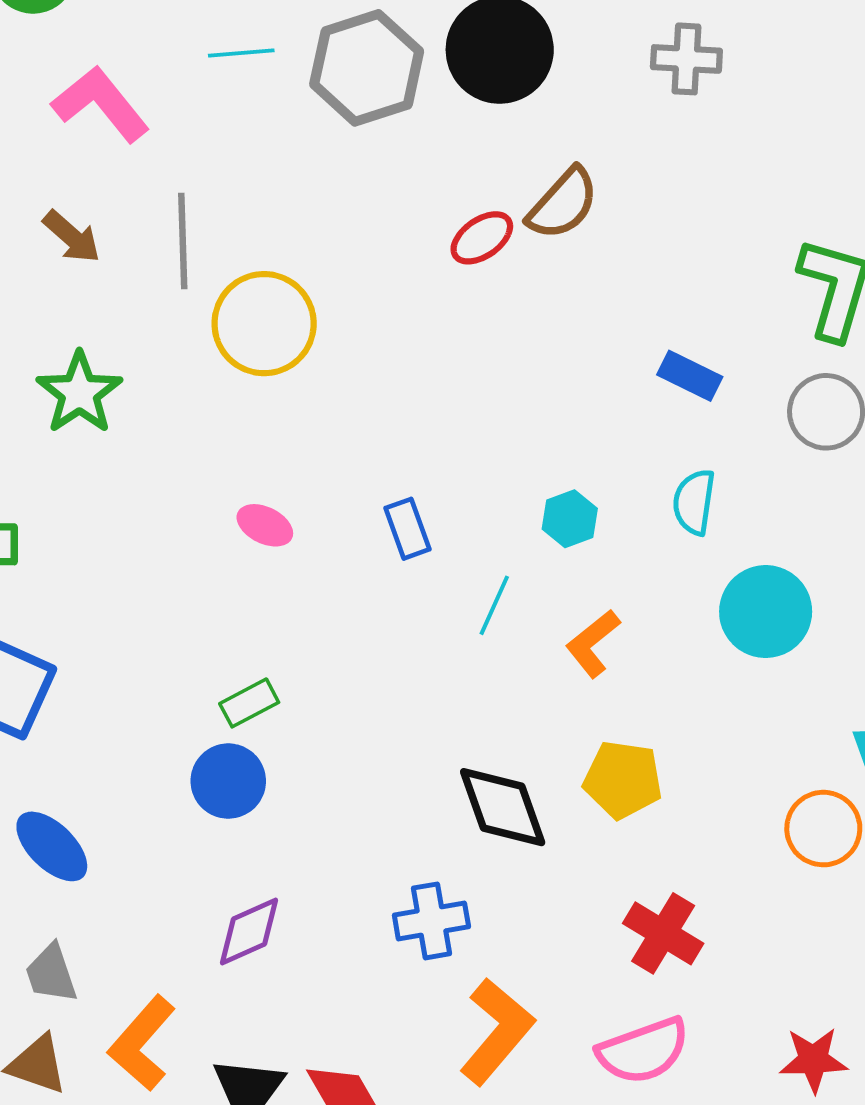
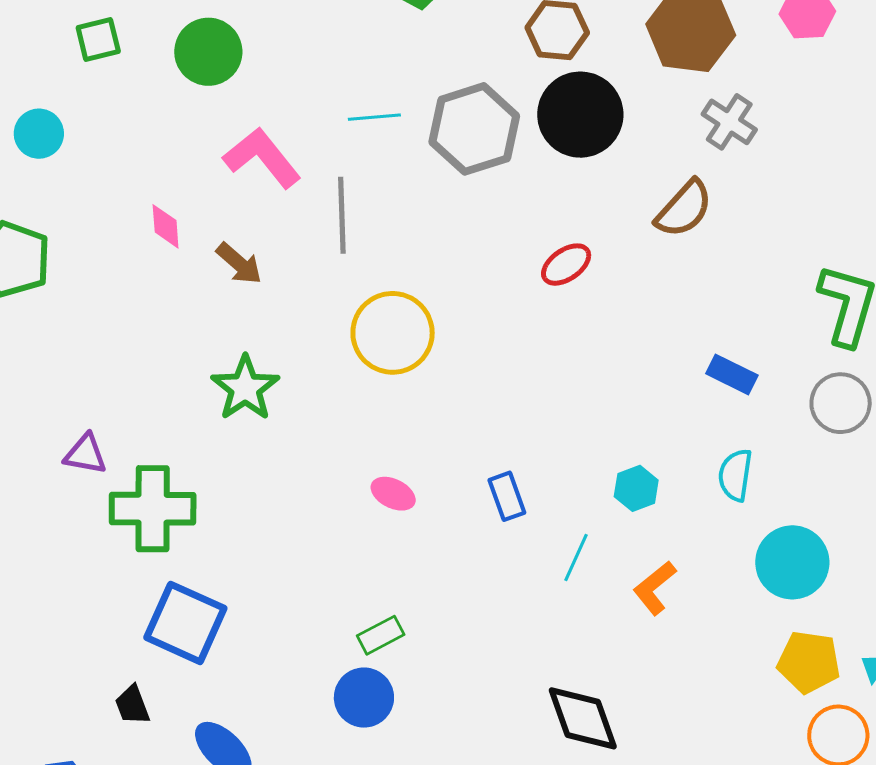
gray cross: (686, 59) -> (729, 122), turned 30
brown semicircle: (563, 204) -> (684, 209), moved
gray line: (183, 241) -> (342, 215), moved
yellow pentagon: (623, 780) -> (809, 662), moved

